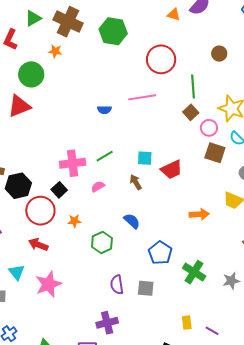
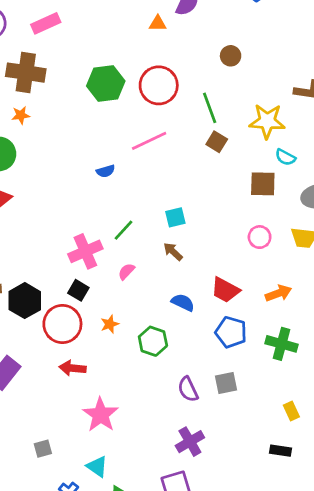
green hexagon: (113, 31) -> (106, 83), moved
pink circle: (209, 128) -> (260, 237), moved
red trapezoid: (172, 170) -> (225, 290), moved, turned 70
orange arrow: (199, 214) -> (278, 293), moved
cyan triangle: (17, 272) -> (97, 467), moved

